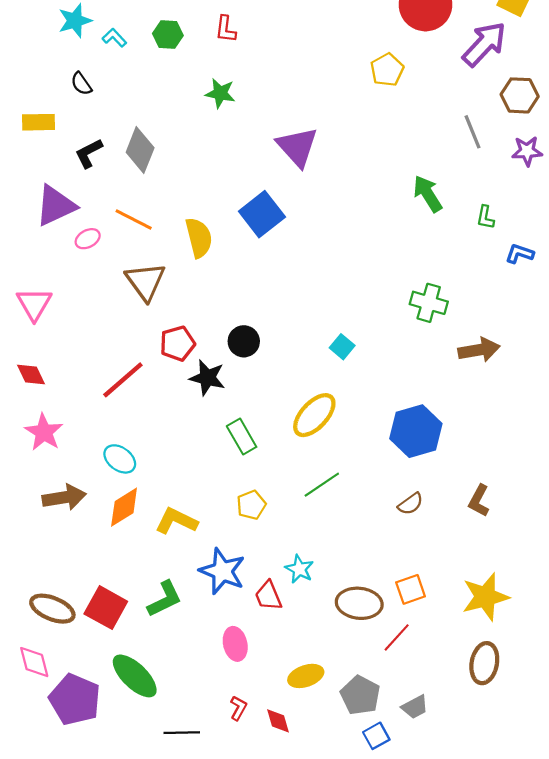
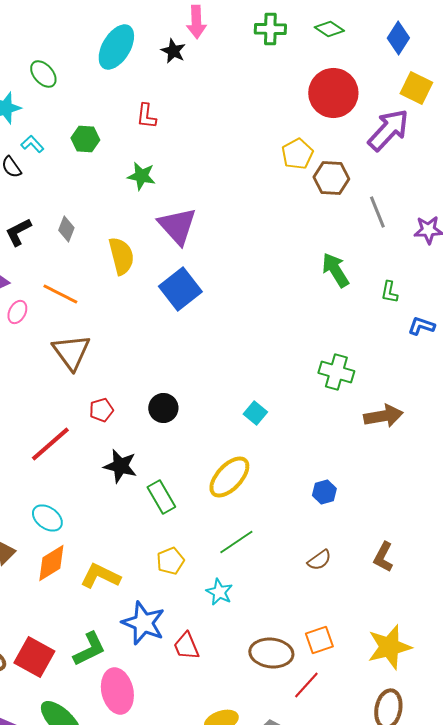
green hexagon: (168, 35) -> (85, 139), moved
cyan L-shape: (114, 38) -> (32, 144), moved
brown hexagon: (520, 95) -> (331, 178), moved
purple triangle: (297, 147) -> (177, 226), moved
gray diamond: (140, 150) -> (66, 229), size x0.6
yellow semicircle: (199, 238) -> (121, 256), moved
pink ellipse: (88, 239) -> (17, 312), turned -35
red pentagon: (177, 343) -> (101, 410), size x0.7
black star: (207, 378) -> (120, 466), moved
blue hexagon: (416, 431) -> (324, 492), size x0.5
cyan star: (299, 569) -> (219, 592), moved
pink ellipse: (235, 644) -> (117, 691), moved, size x1.4

